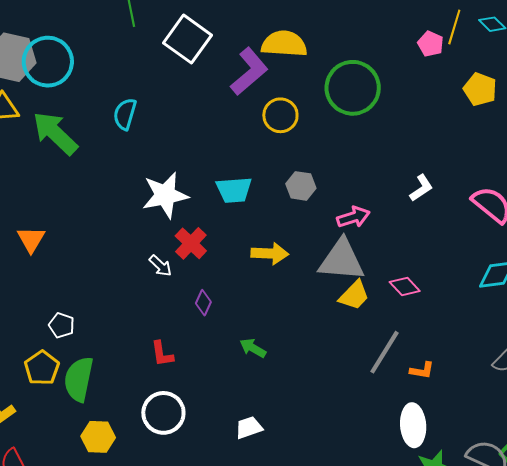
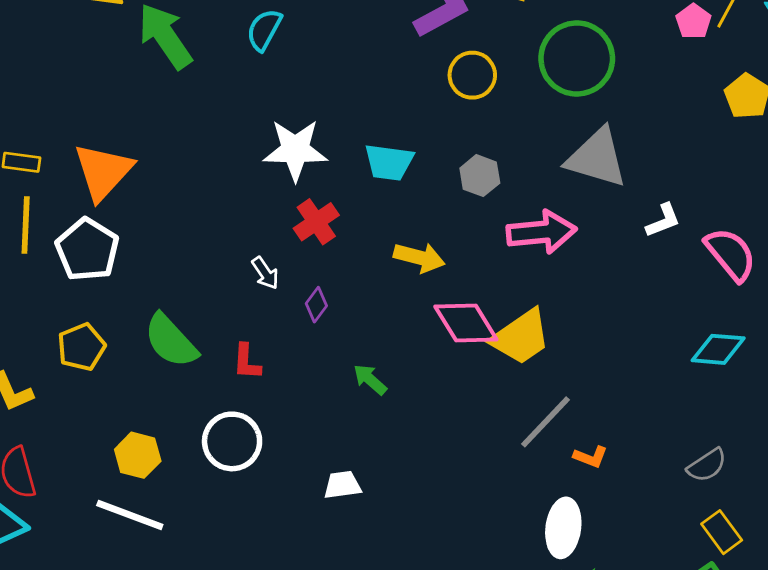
white L-shape: (421, 188) -> (663, 220), moved
pink arrow: (353, 217) -> (541, 232), size x1.5
orange triangle: (31, 239) -> (103, 172), size x1.6
gray triangle: (342, 260) -> (597, 158), moved
white arrow: (160, 266) -> (265, 273), moved
pink diamond: (405, 286) -> (466, 323), moved, size x1.6
yellow trapezoid: (354, 295) -> (521, 337), size x1.4
white pentagon: (62, 325) -> (87, 250), moved, size x1.8
green semicircle: (79, 379) -> (171, 341), moved, turned -66

